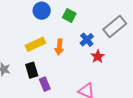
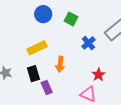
orange arrow: (59, 47) -> (60, 64), moved
red star: (98, 56) -> (98, 75), moved

